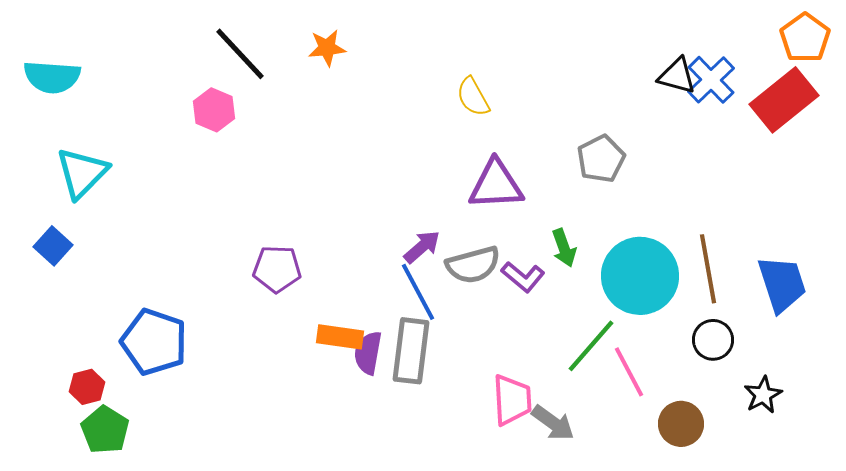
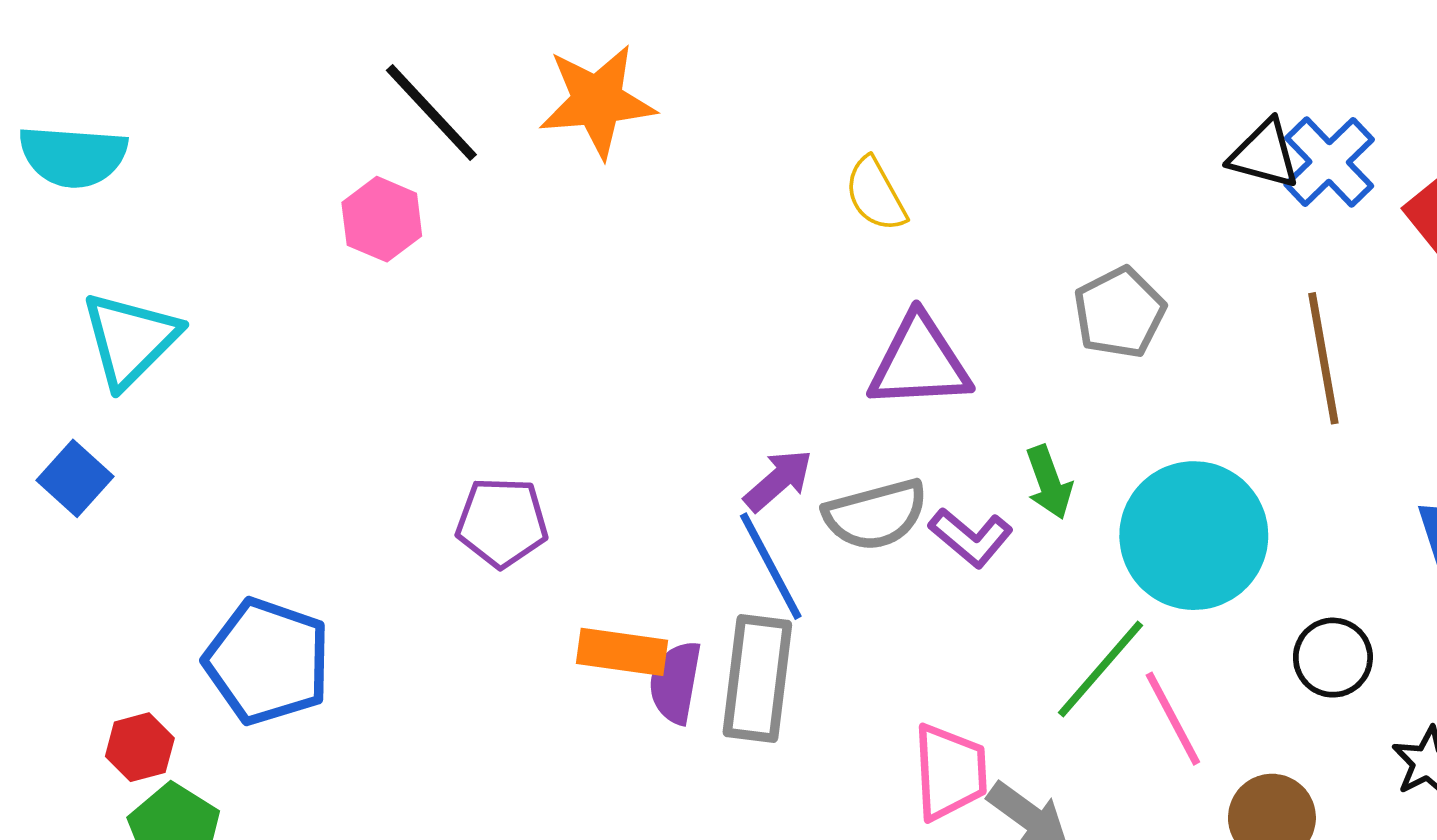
orange star: (327, 48) -> (597, 101), size x1.6
brown line: (708, 269) -> (1323, 358), moved

